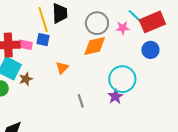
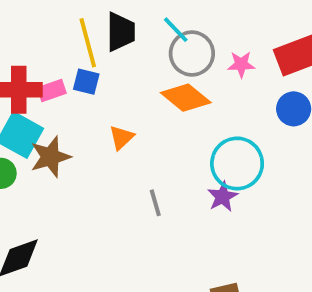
cyan line: (135, 16) -> (176, 30), moved
pink rectangle: (25, 45) -> (52, 91), turned -32
orange diamond: (95, 46) -> (186, 98), turned 50
brown star: (26, 79) -> (50, 157), size x1.5

